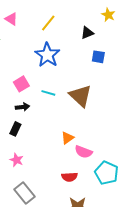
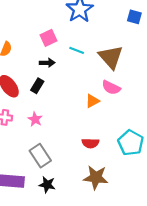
pink semicircle: (83, 152) -> (111, 88), moved

